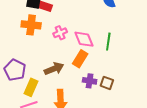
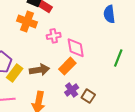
green line: (108, 42) -> (118, 58), moved
purple cross: (90, 81) -> (72, 90), turned 32
yellow rectangle: (31, 87) -> (15, 73), moved

